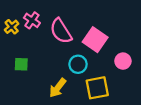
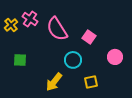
pink square: (95, 40) -> (89, 37), size x0.6
yellow square: (97, 88) -> (91, 82), size x0.6

